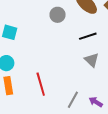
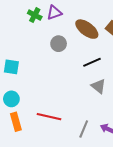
red line: (41, 84) -> (49, 117), turned -55

